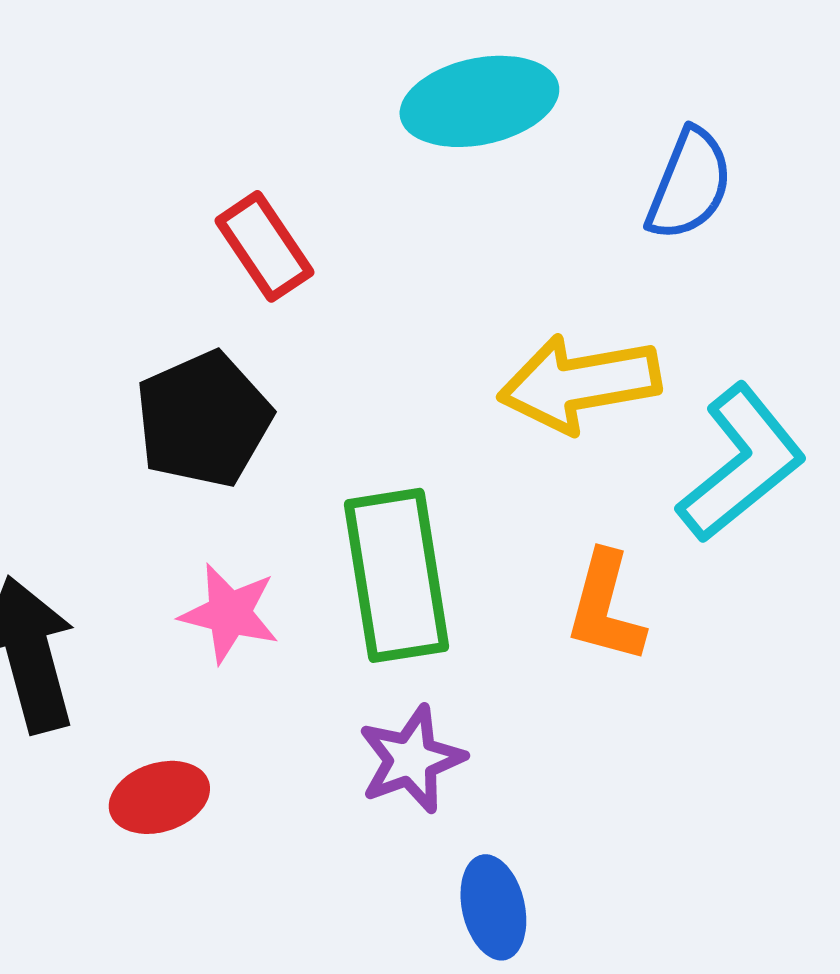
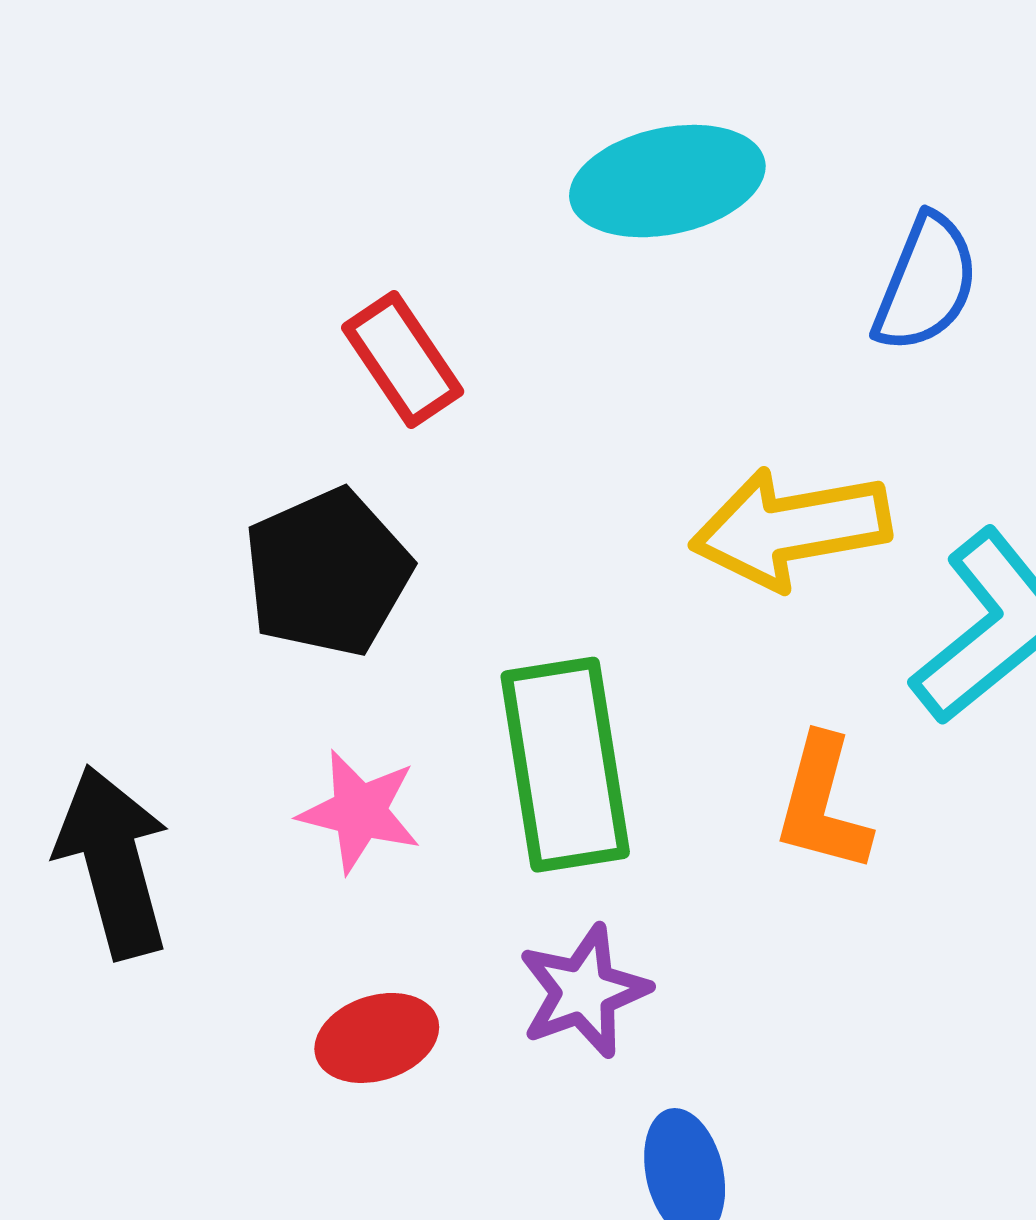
red ellipse: (159, 797) -> (377, 1038), moved

